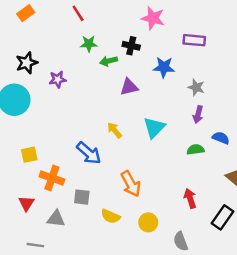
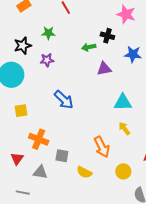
green star: (89, 44) -> (48, 33), moved
cyan triangle: (154, 128) -> (123, 102), turned 42
yellow arrow: (115, 130) -> (124, 128), moved
blue arrow: (89, 153) -> (64, 100), moved
yellow square: (29, 155) -> (21, 111), moved
yellow circle: (148, 222) -> (123, 171), moved

